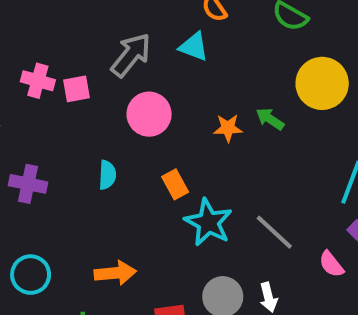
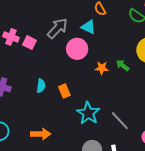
pink square: (76, 89) -> (29, 43), turned 32
pink circle: (149, 114) -> (77, 49), moved
orange rectangle: (175, 184) -> (64, 91), moved

